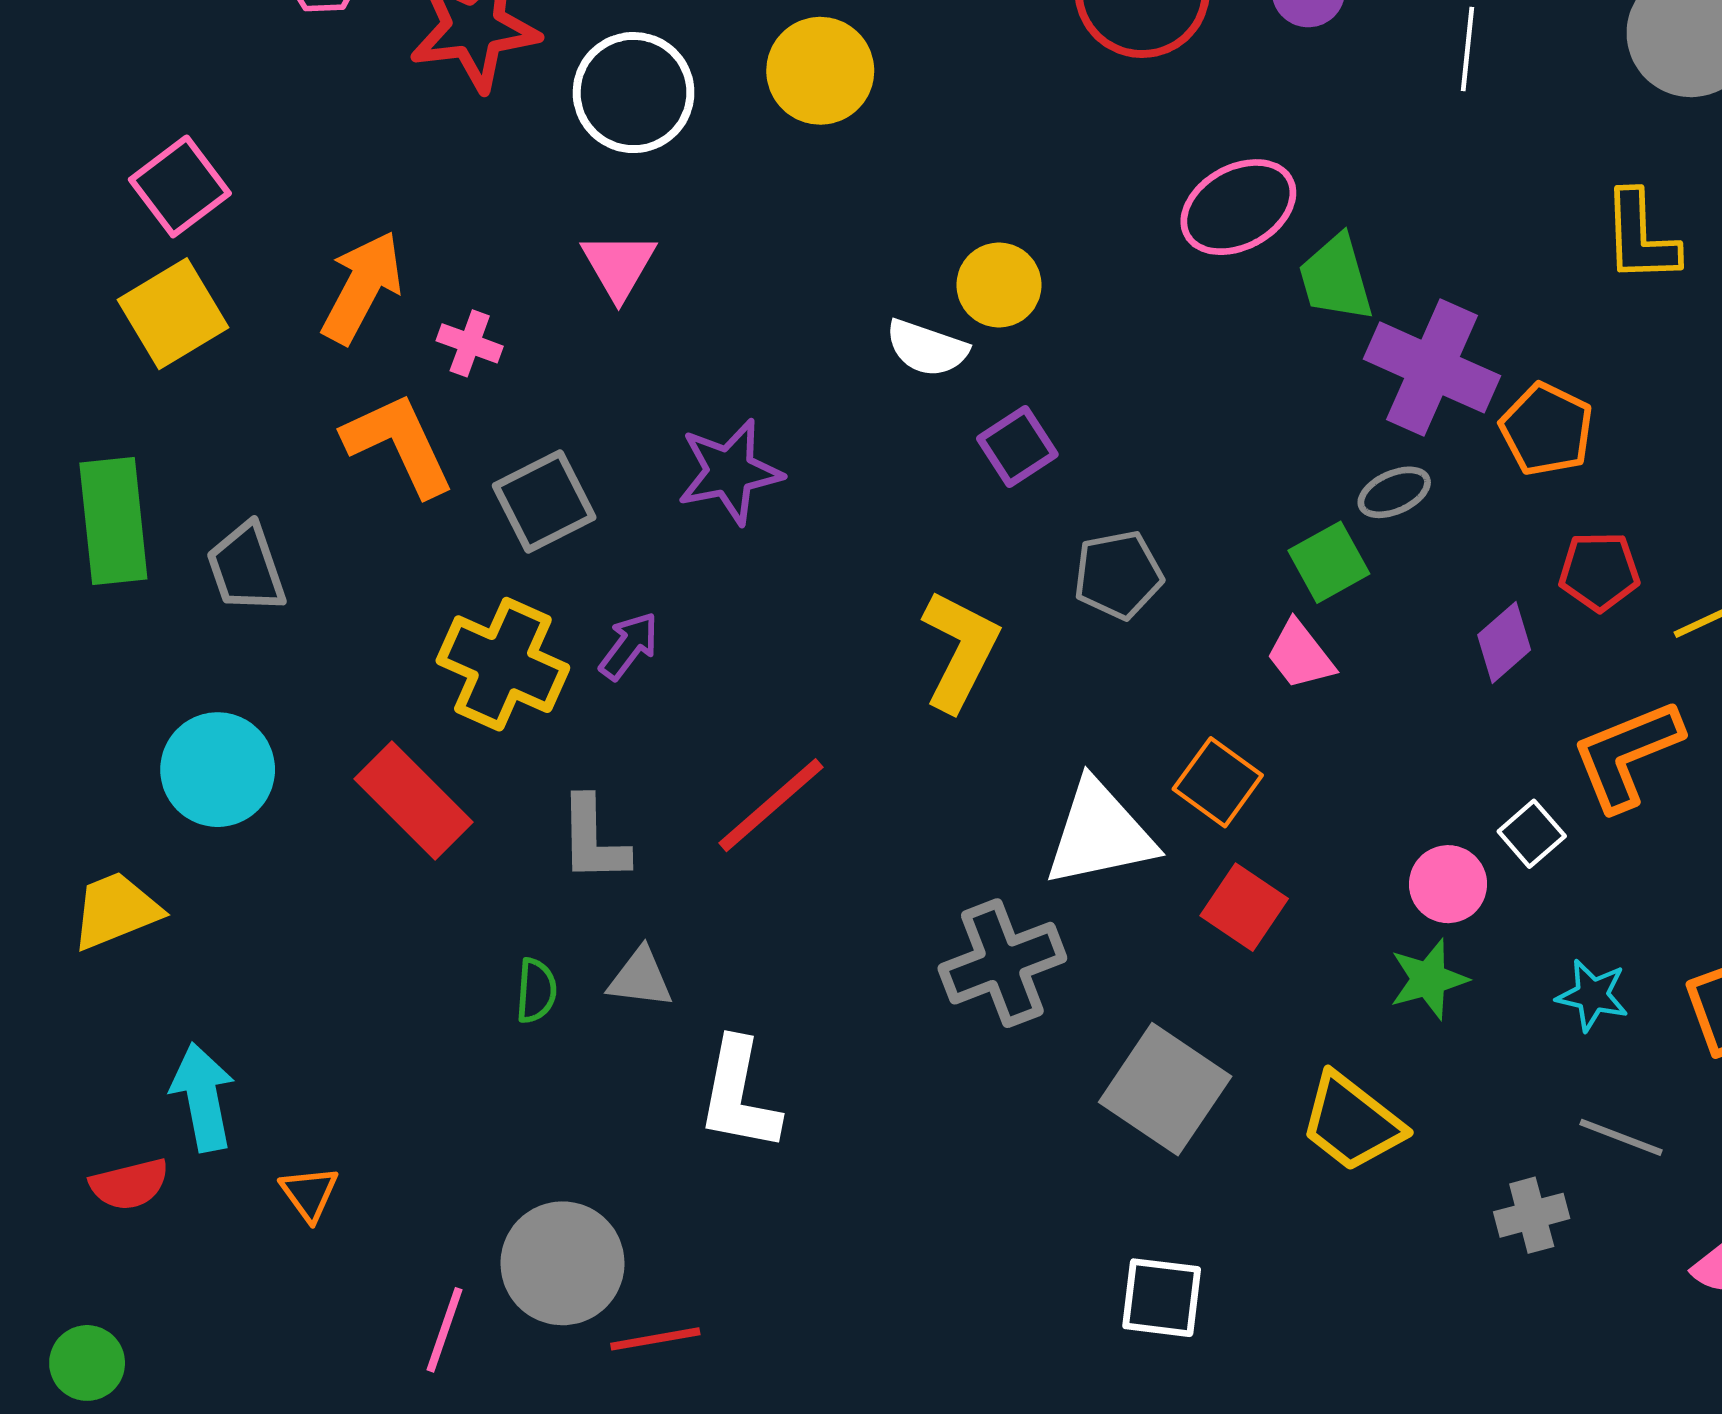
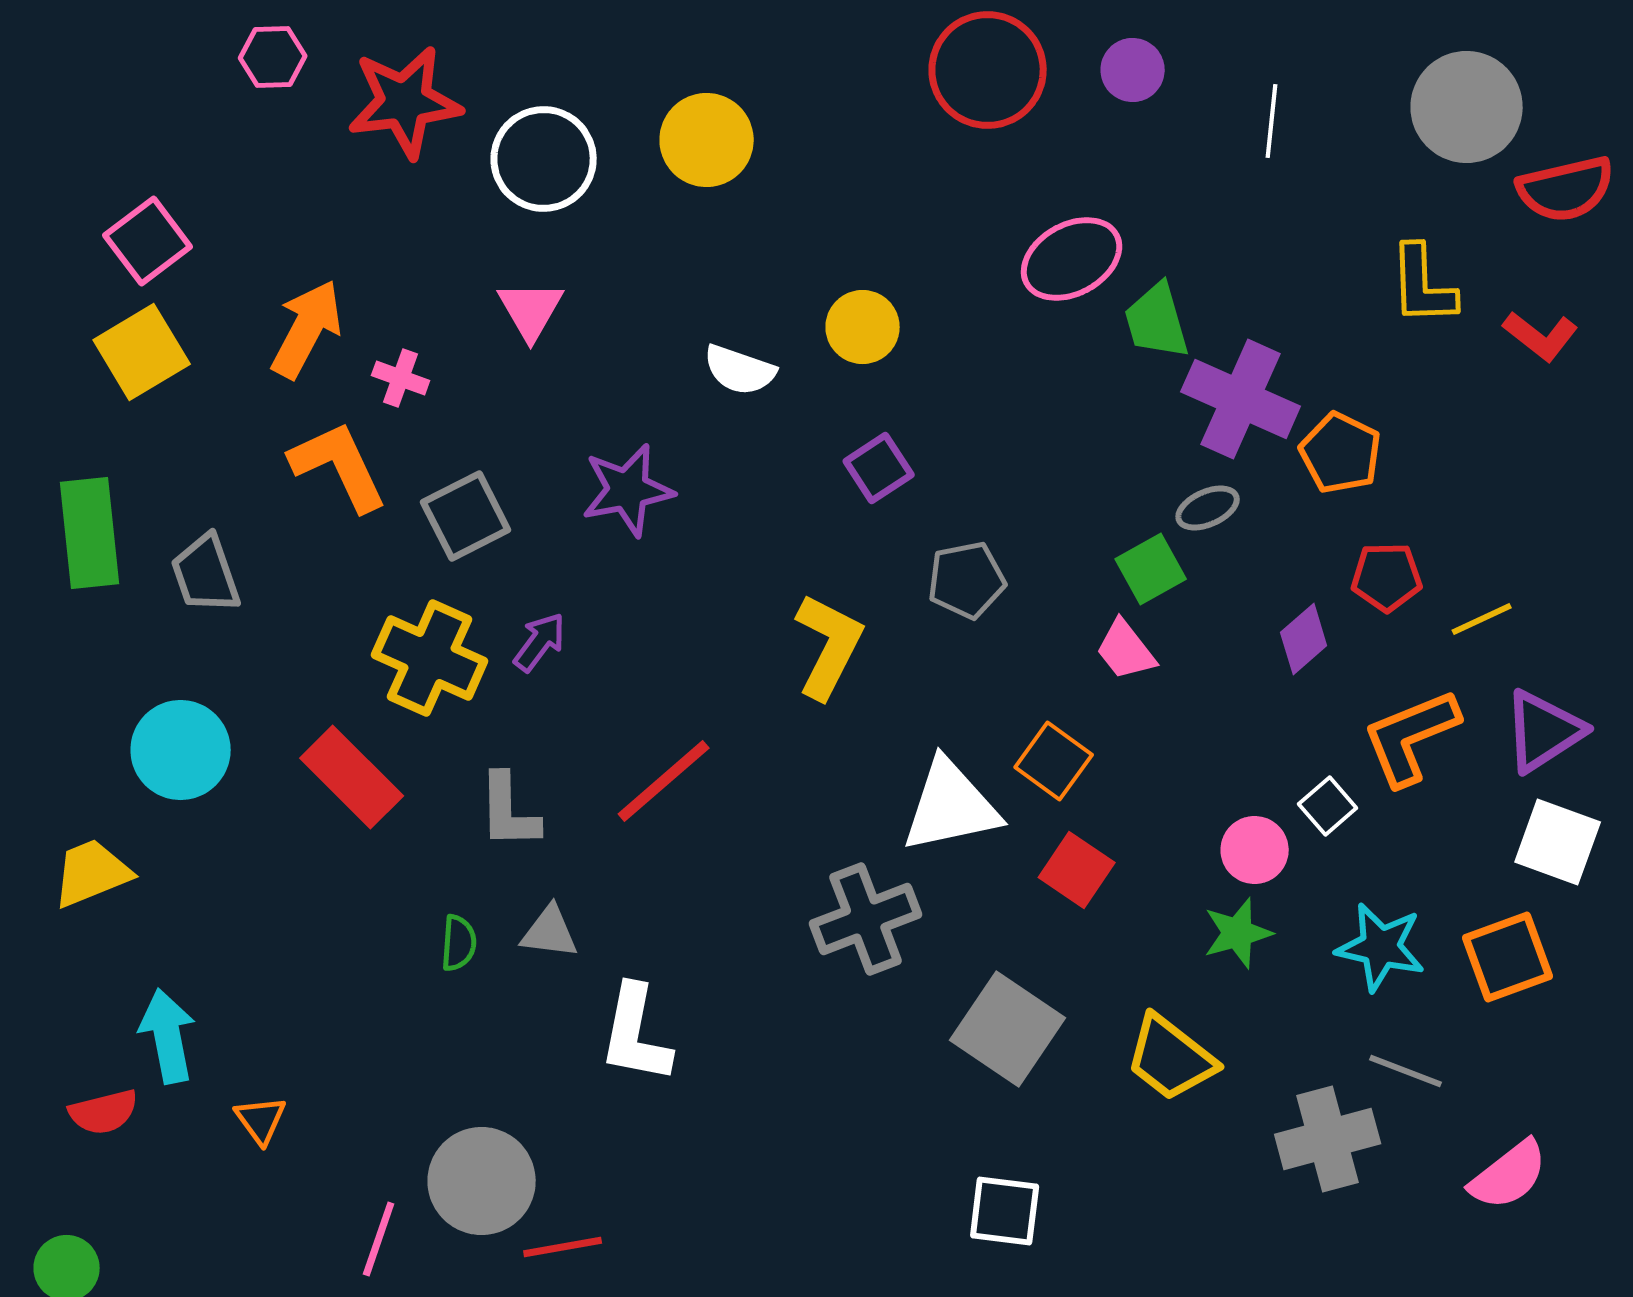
white semicircle: (927, 348) -> (740, 370), moved
cyan star: (1592, 995) -> (1381, 947), size x1.4
gray cross: (1532, 1215) -> (1328, 1139), size x1.6

